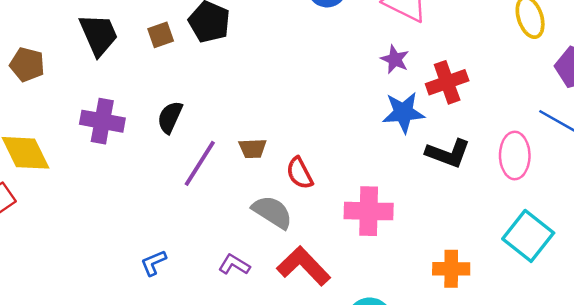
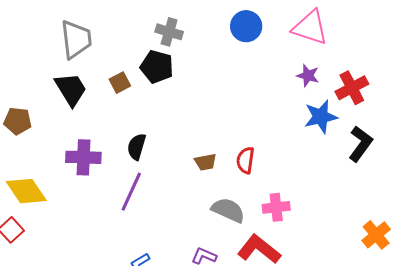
black L-shape: (448, 153) -> (361, 144), turned -66
purple line: (200, 163) -> (131, 192), moved
red semicircle: (300, 173) -> (245, 160), moved, turned 44
pink cross: (369, 211) -> (276, 207), moved, size x0.7
orange cross: (451, 269) -> (376, 235), turned -32

